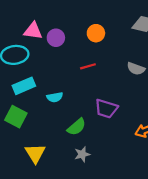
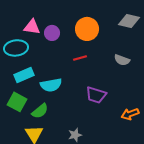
orange circle: (96, 33) -> (87, 29), size x1.5
cyan semicircle: (55, 97) -> (51, 85), size x1.5
green semicircle: (76, 127) -> (40, 111), moved

